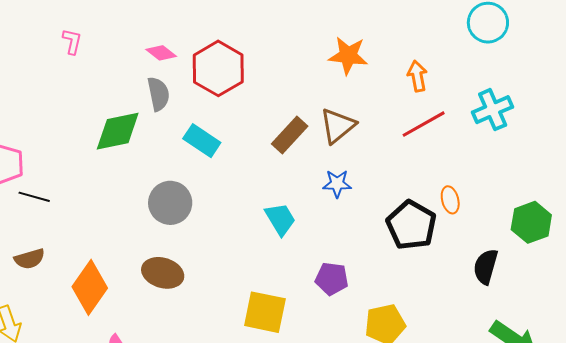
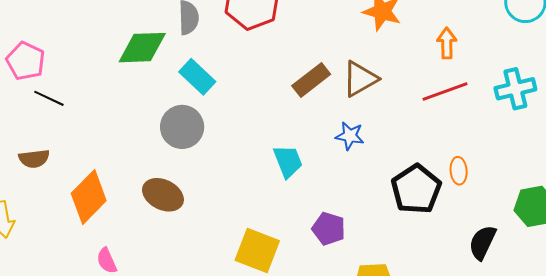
cyan rectangle: (202, 141) -> (197, 77), moved

